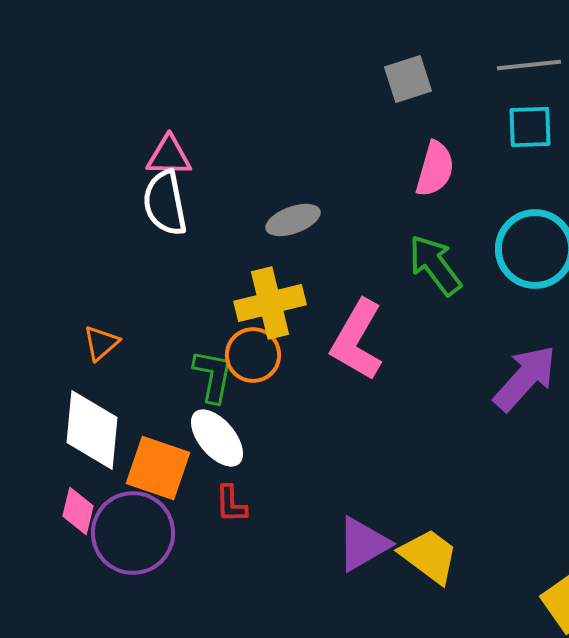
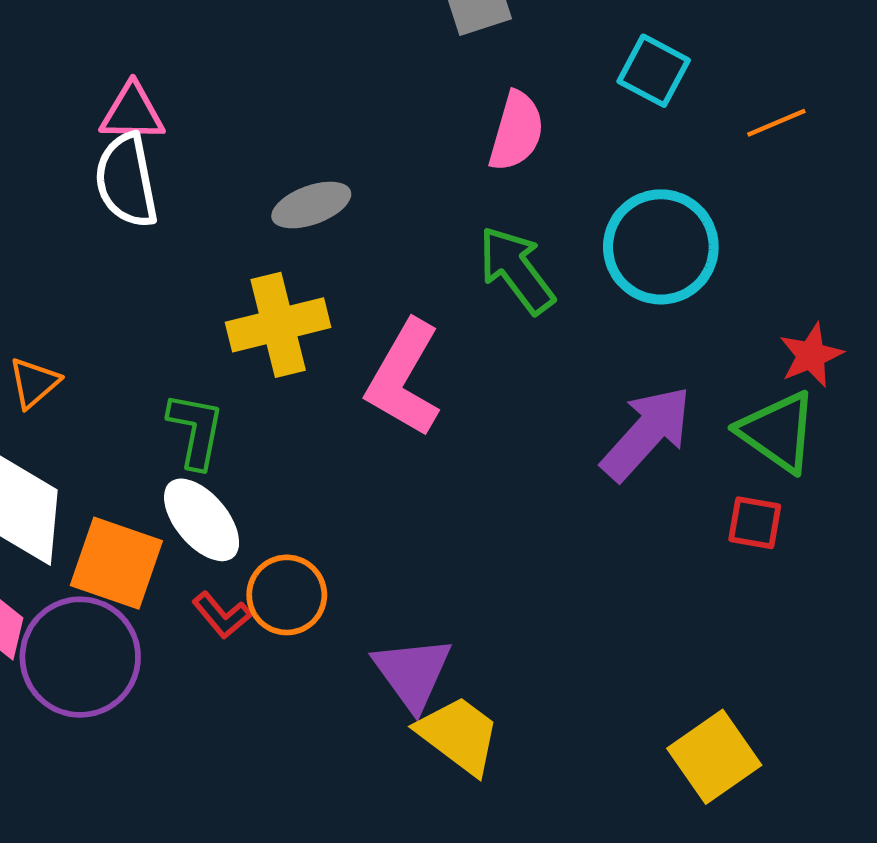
cyan square: (530, 127) -> (654, 71), turned 30
orange circle: (253, 355) -> (287, 595), moved
red L-shape: (231, 504) -> (222, 615), turned -39
purple triangle: (363, 544) -> (412, 673), turned -36
yellow trapezoid: (429, 556) -> (459, 735), moved

